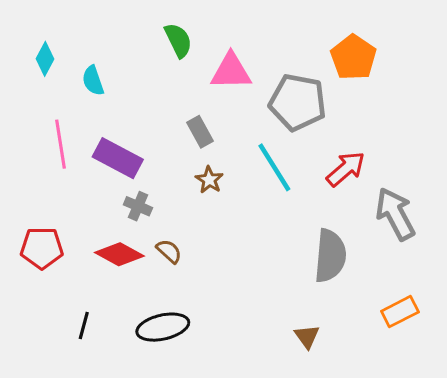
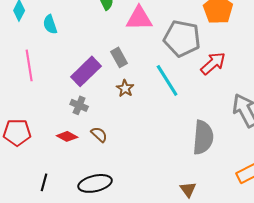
purple rectangle: (118, 158) -> (86, 71), moved, turned -72
red arrow: (346, 169) -> (213, 63), moved
red diamond: (119, 254) -> (67, 136), size x0.7

